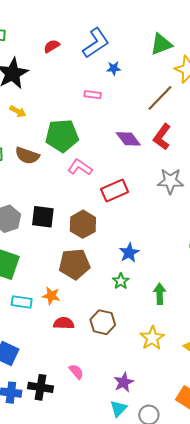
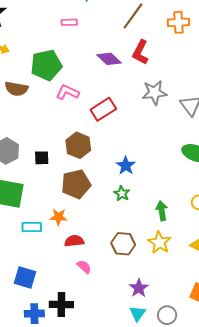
black square: (43, 217) -> (42, 158), moved, size x0.7
green arrow: (160, 294) -> (162, 211), moved
brown hexagon: (103, 322) -> (123, 244), moved
pink semicircle: (76, 372) -> (84, 267), moved

